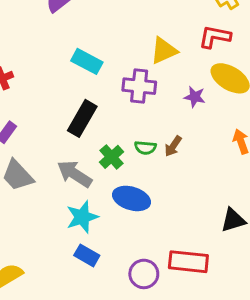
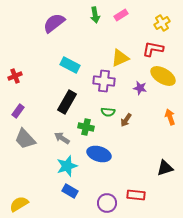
green semicircle: (145, 148) -> (108, 112), moved
green cross: (111, 157) -> (86, 127), turned -35
gray arrow: (75, 174) -> (62, 138), size x0.7
red rectangle: (188, 262) -> (136, 195), size x0.7

